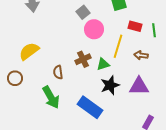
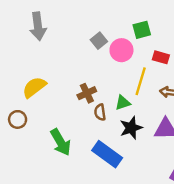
pink circle: (94, 29) -> (121, 50), moved
brown cross: (83, 59) -> (87, 93), moved
brown semicircle: (58, 72) -> (100, 112), moved

